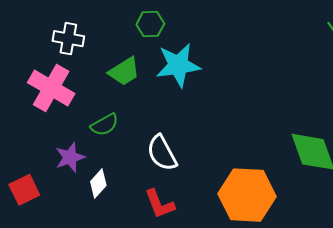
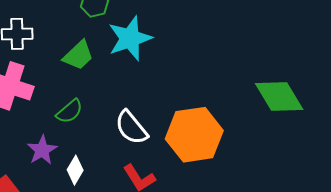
orange hexagon: (247, 195) -> (194, 135), moved

